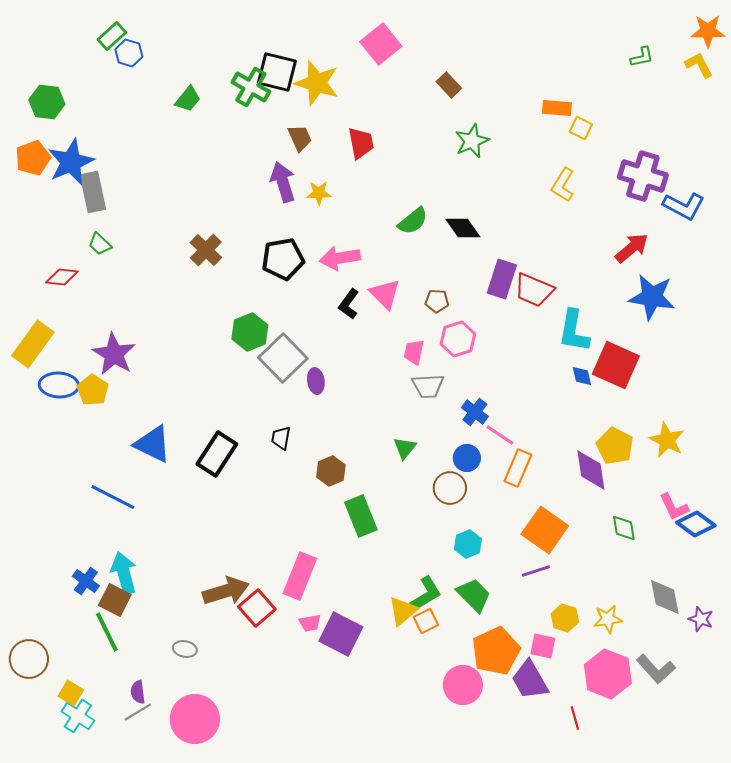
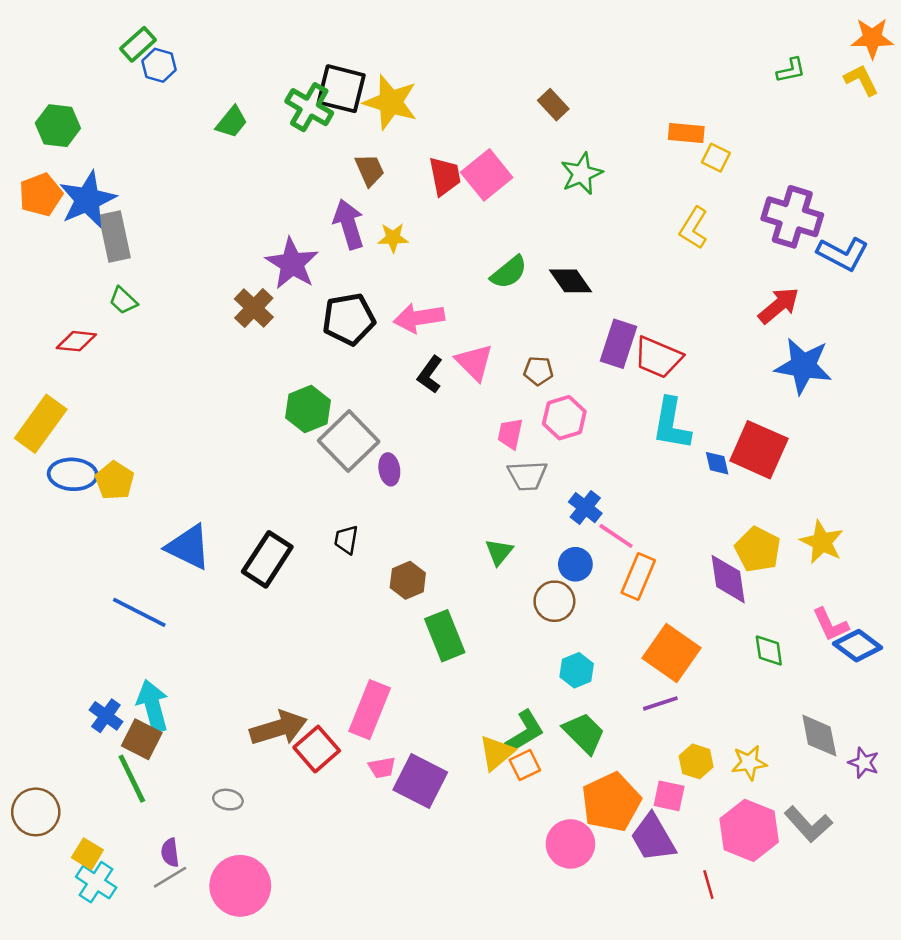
pink square: (381, 44) -> (487, 175), moved
cyan L-shape: (574, 331) -> (671, 424), moved
purple star: (114, 354) -> (292, 264), moved

